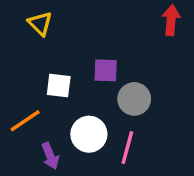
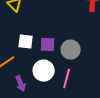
purple square: (106, 70) -> (48, 45), moved

